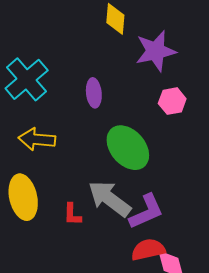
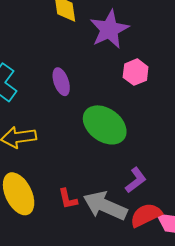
gray arrow: (110, 199) -> (105, 206), moved
purple L-shape: (146, 212) -> (136, 180), size x0.7

